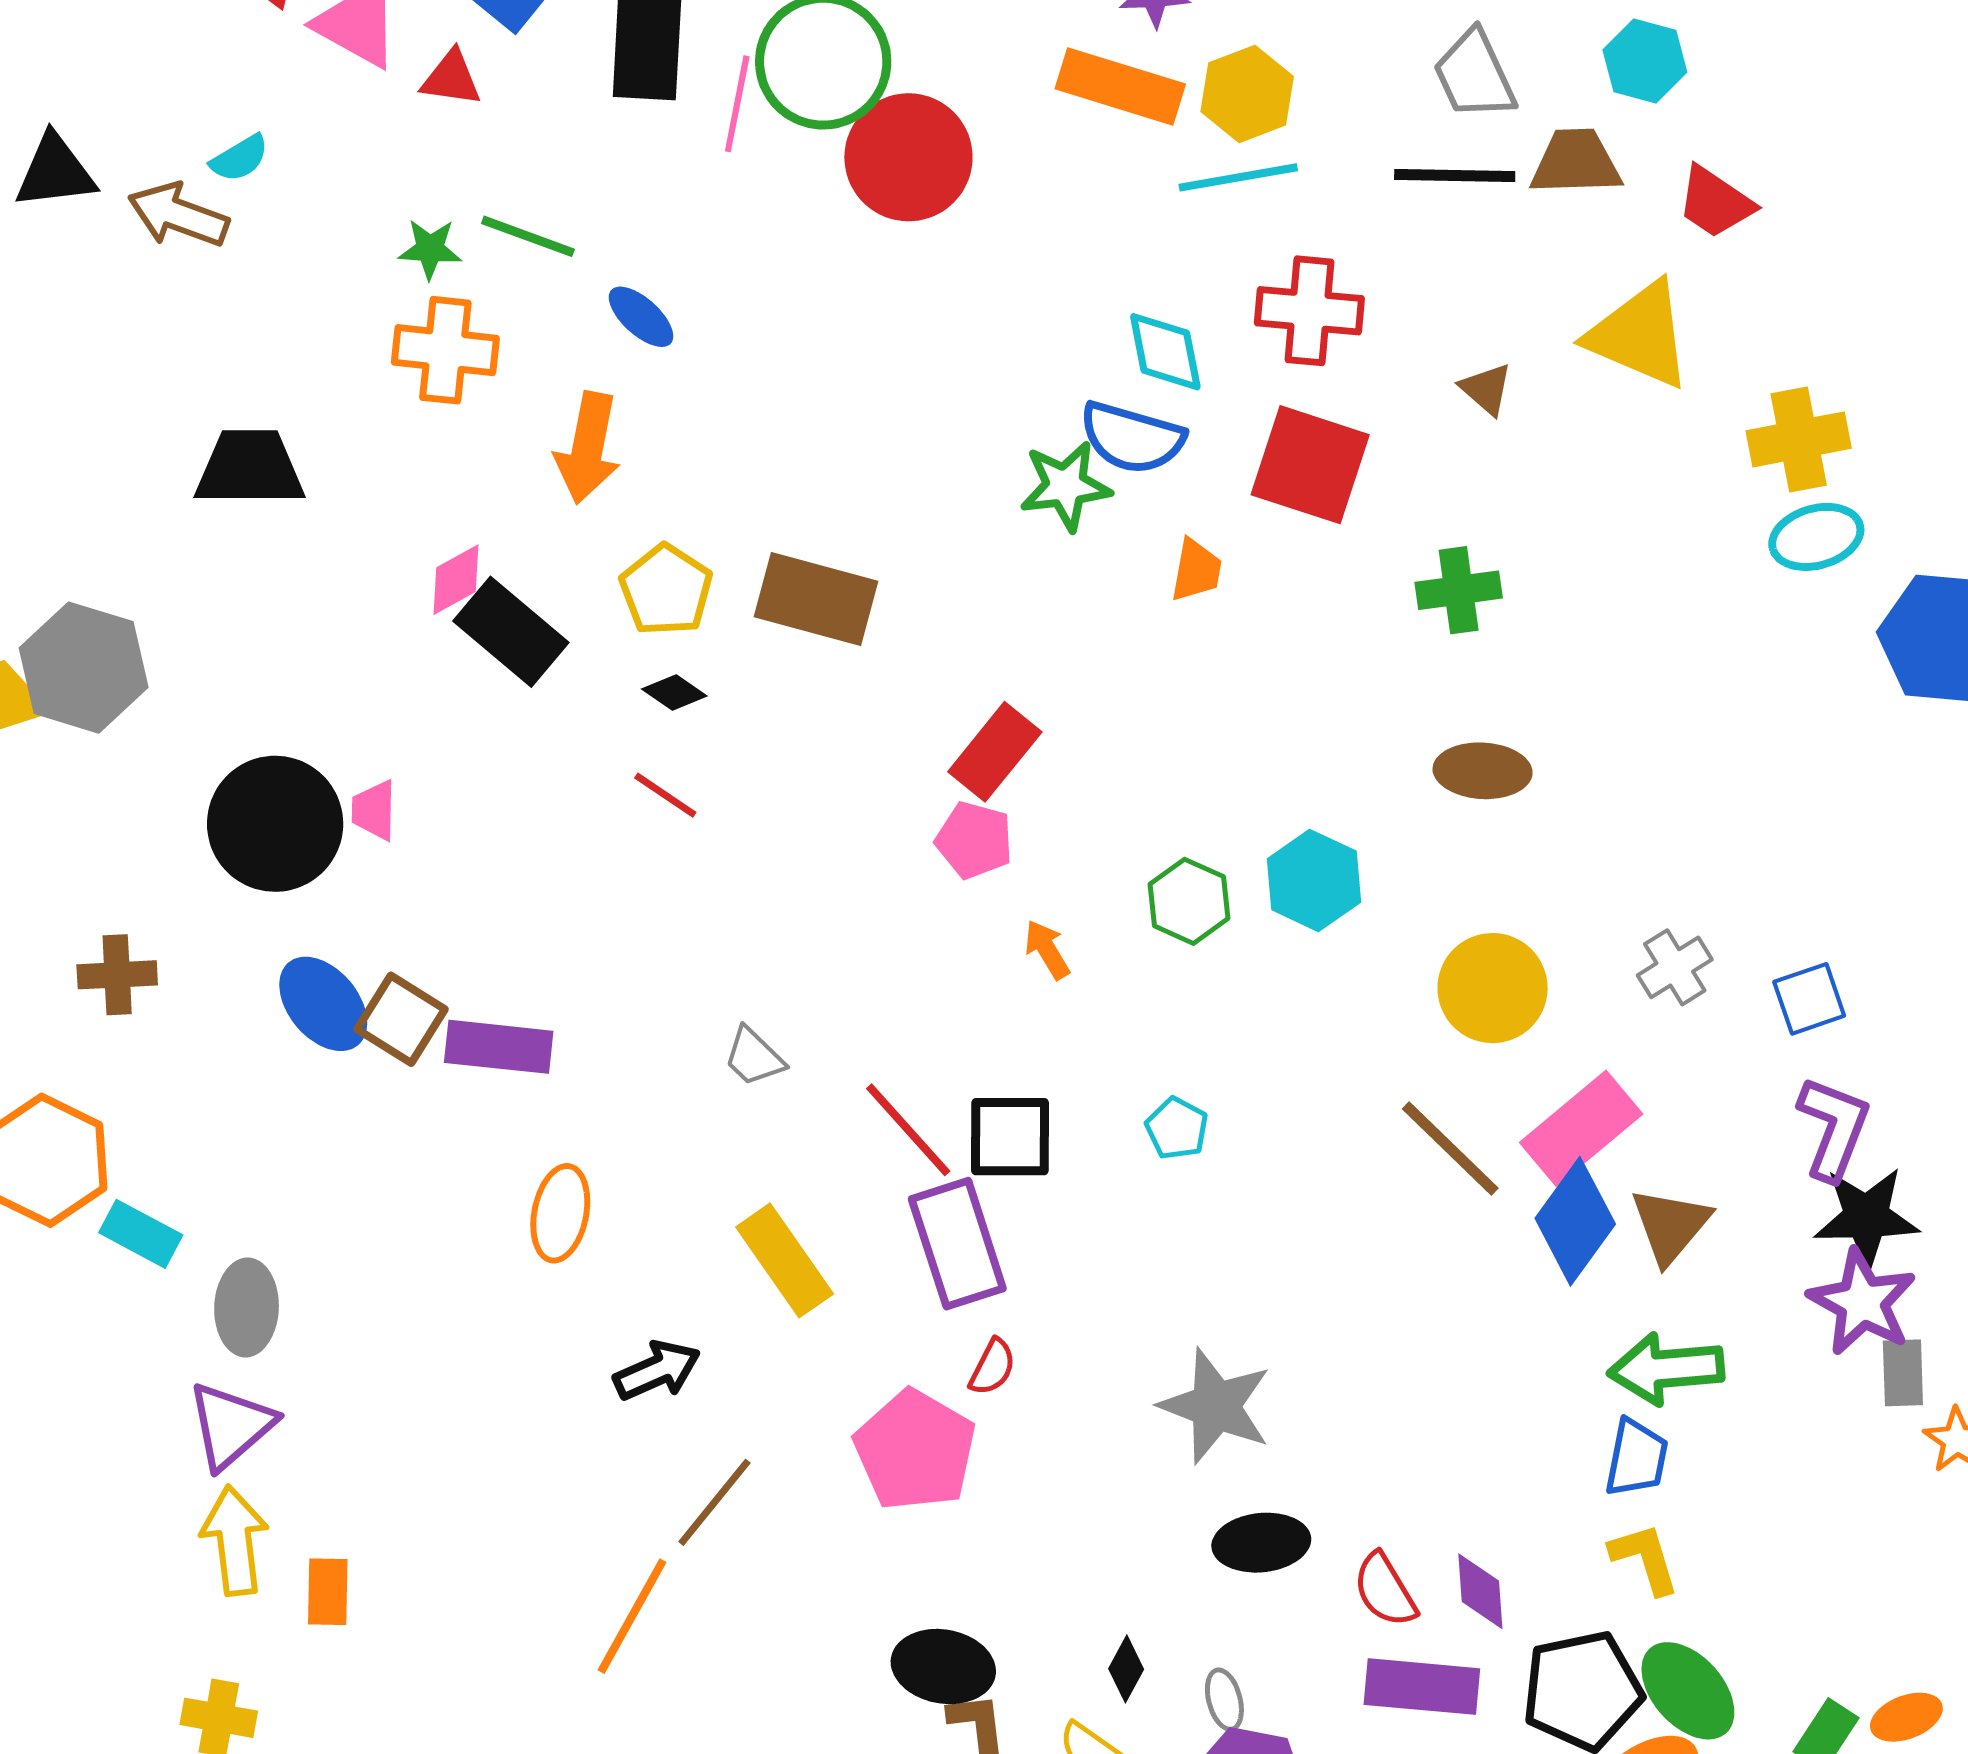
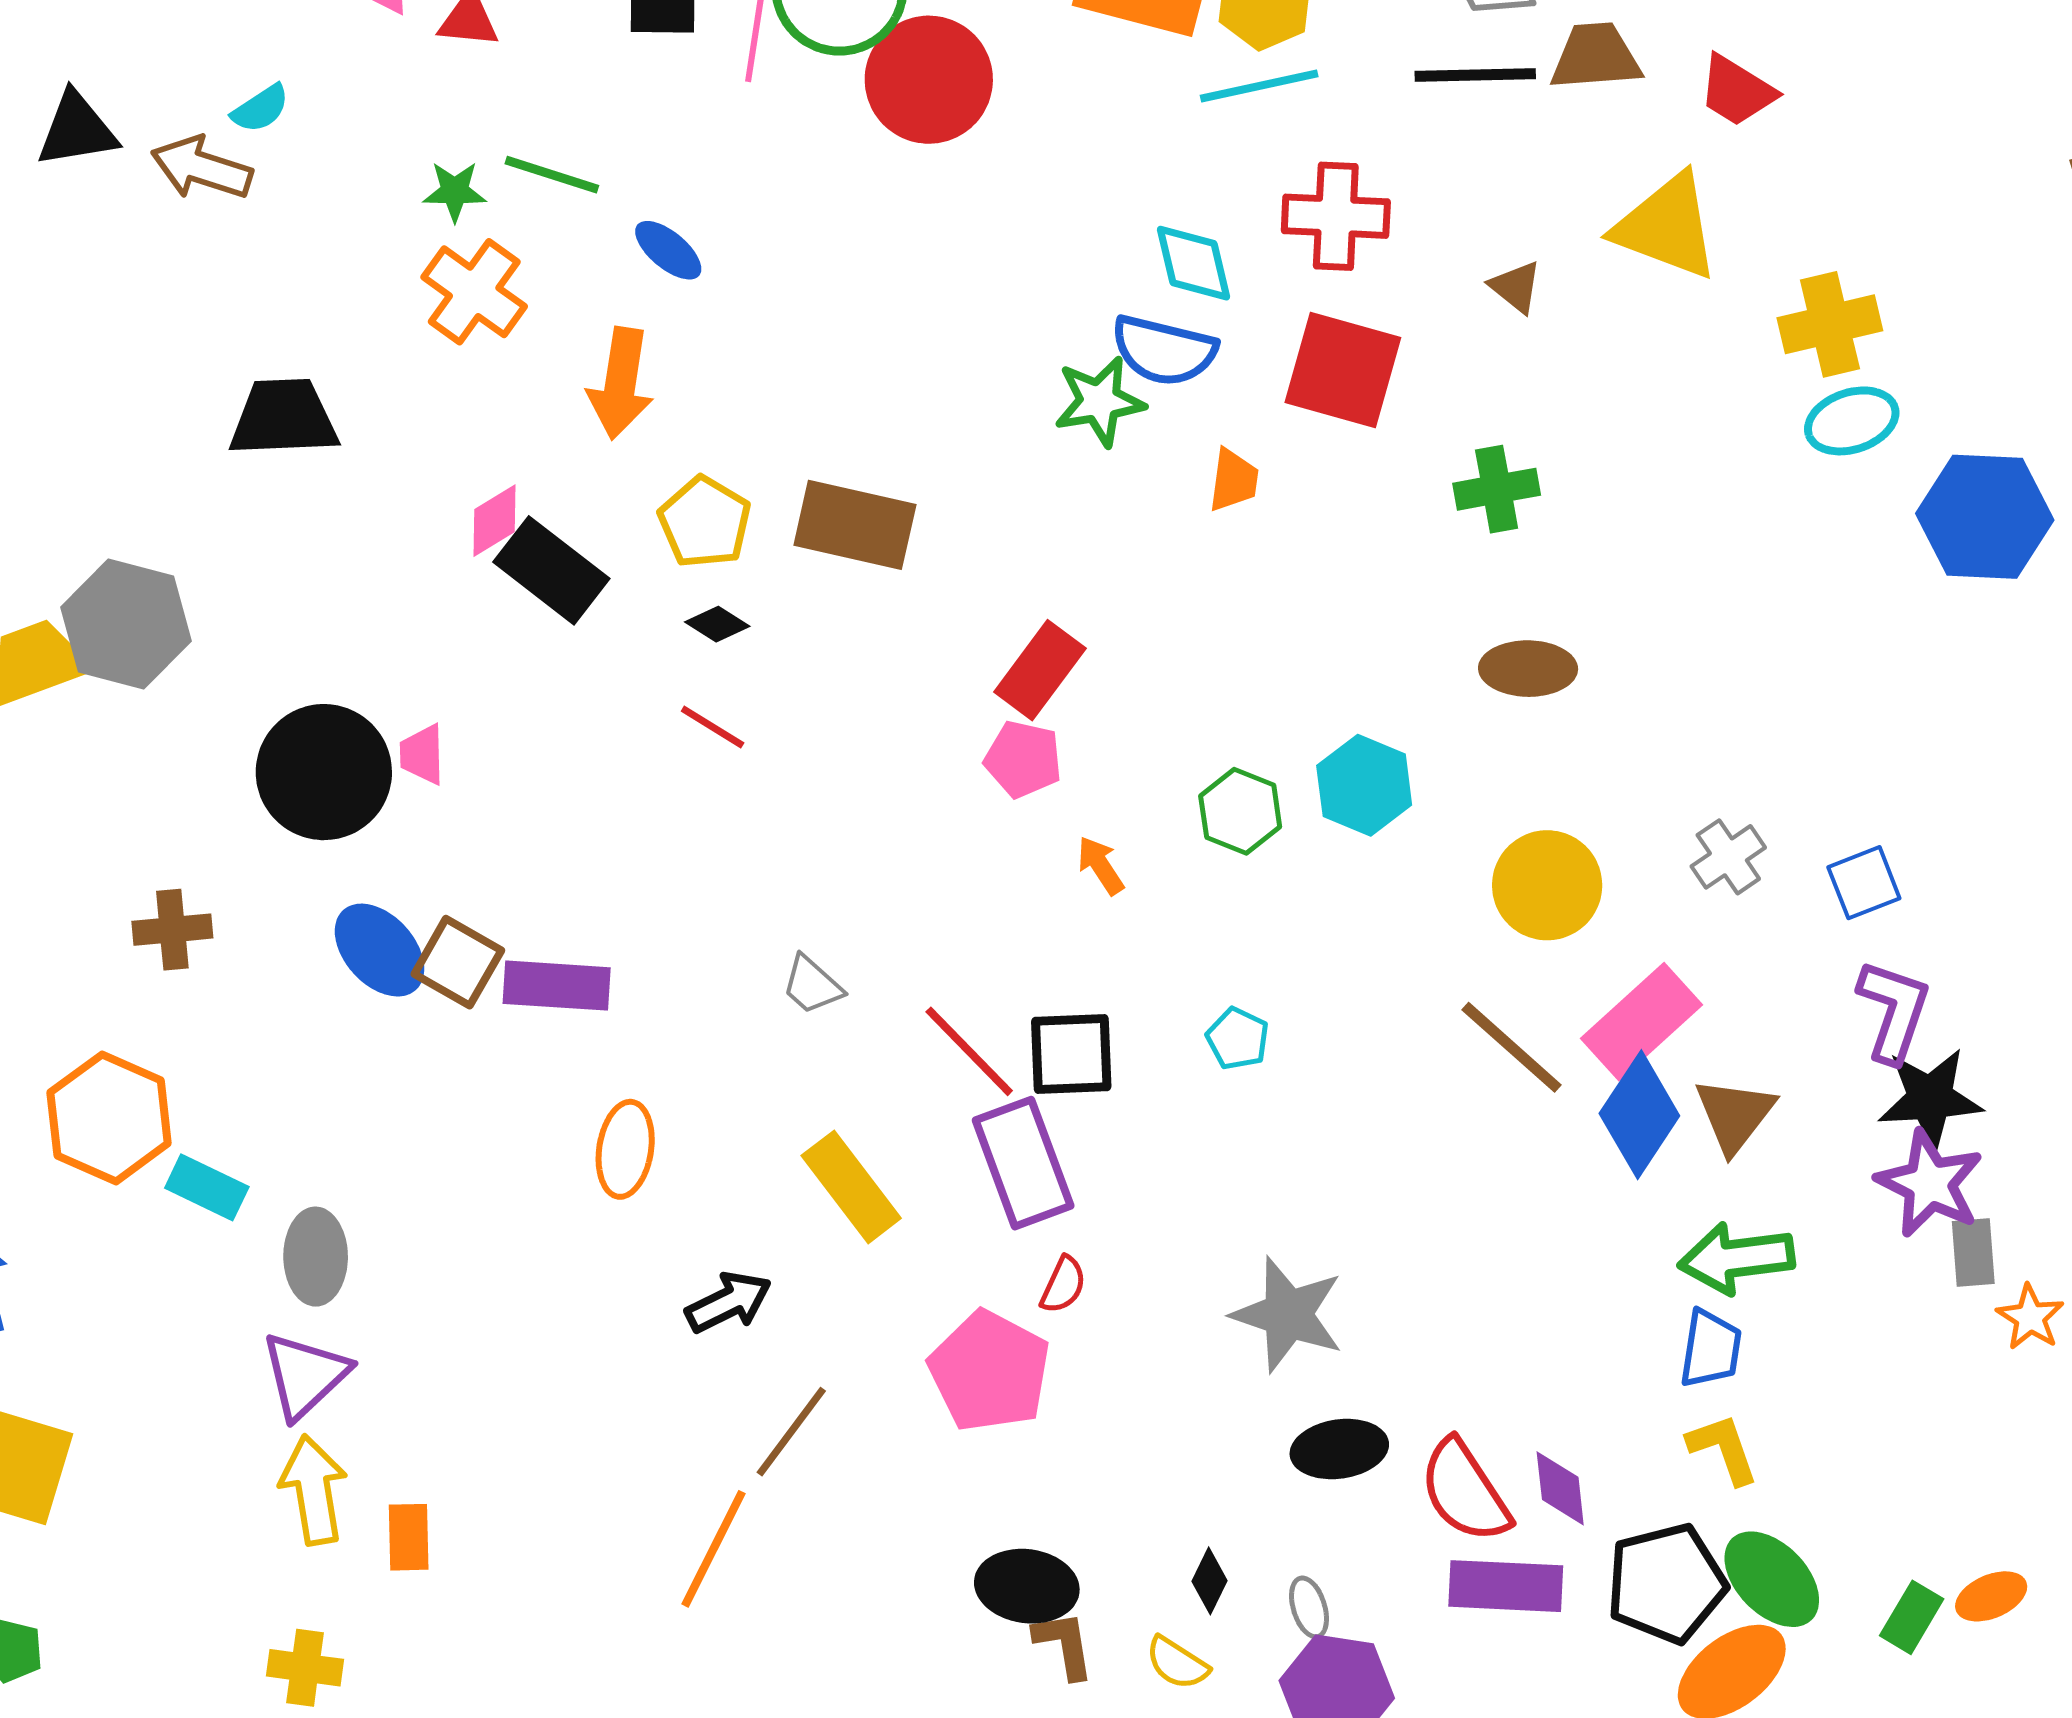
orange cross: (445, 350) -> (474, 292), turned 32
red semicircle: (1385, 1590) -> (1465, 1491), size x1.4

